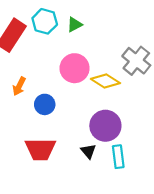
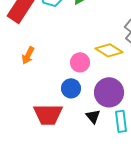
pink circle: (75, 68) -> (80, 62), moved, size x0.7
blue circle: (45, 104) -> (71, 88), moved

